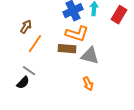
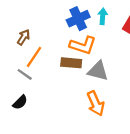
gray line: (29, 71) -> (25, 74), moved
orange arrow: (88, 84) -> (96, 103), size x1.5

